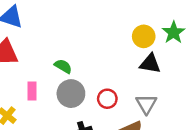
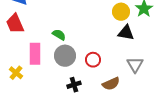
pink rectangle: (32, 91) -> (35, 54), size x1.5
gray triangle: (146, 104) -> (135, 65), moved

